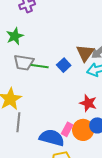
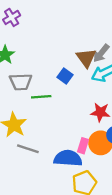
green line: (40, 66) -> (41, 97), moved
gray line: (18, 122) -> (28, 149), turned -66

